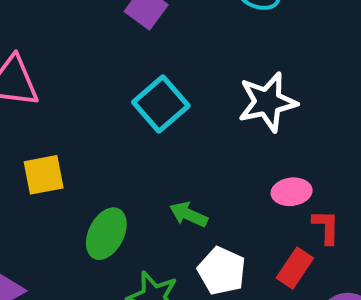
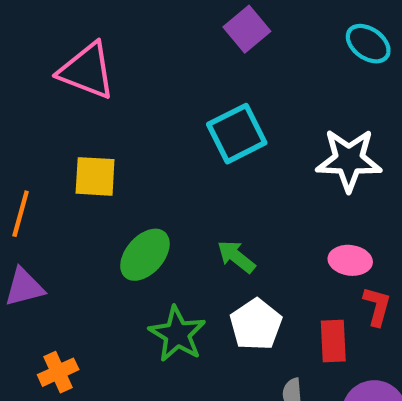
red rectangle: (295, 268) -> (333, 341), turned -51

